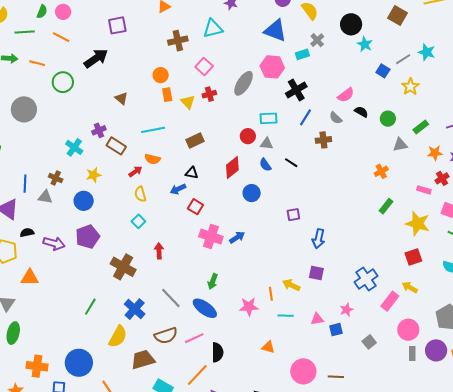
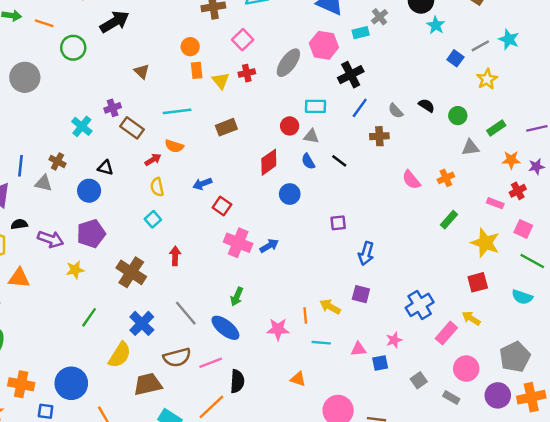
pink semicircle: (346, 95) -> (411, 180), moved, turned 84
black triangle: (192, 173) -> (105, 168), moved
yellow star: (94, 175) -> (75, 270), moved
gray rectangle: (412, 353) -> (451, 397), moved, turned -64

